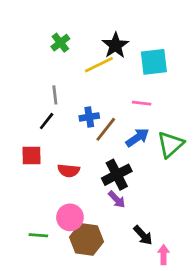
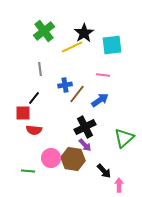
green cross: (60, 43) -> (44, 31), size x1.5
black line: (47, 121) -> (34, 98), moved
green triangle: (170, 144) -> (124, 138), moved
red semicircle: (69, 171) -> (34, 130), moved
brown hexagon: (86, 239) -> (73, 159), moved

